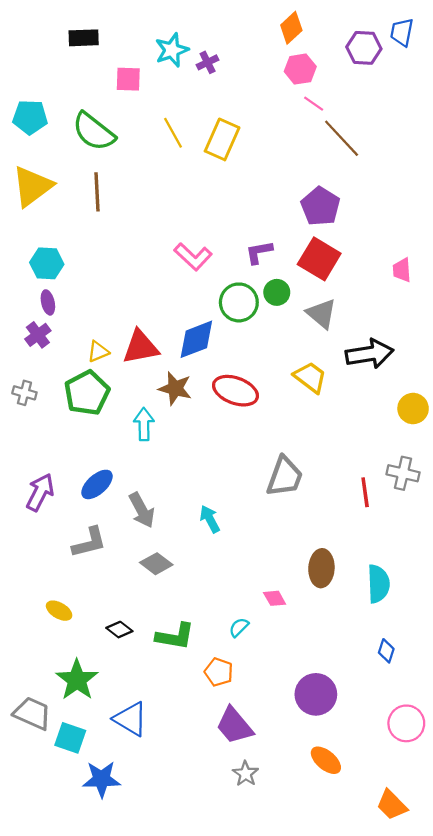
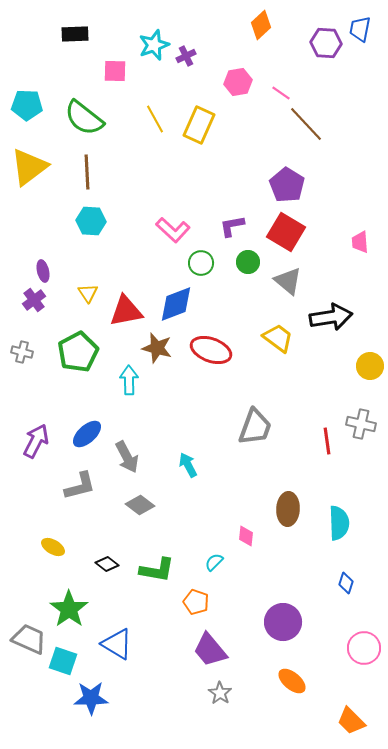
pink hexagon: (300, 69) -> (238, 82), moved
cyan hexagon: (47, 263) -> (91, 221), moved
green circle: (239, 302) -> (201, 263), moved, size x0.7
yellow triangle: (98, 352) -> (88, 293), moved, turned -40
pink diamond: (275, 598) -> (246, 536), turned 35

